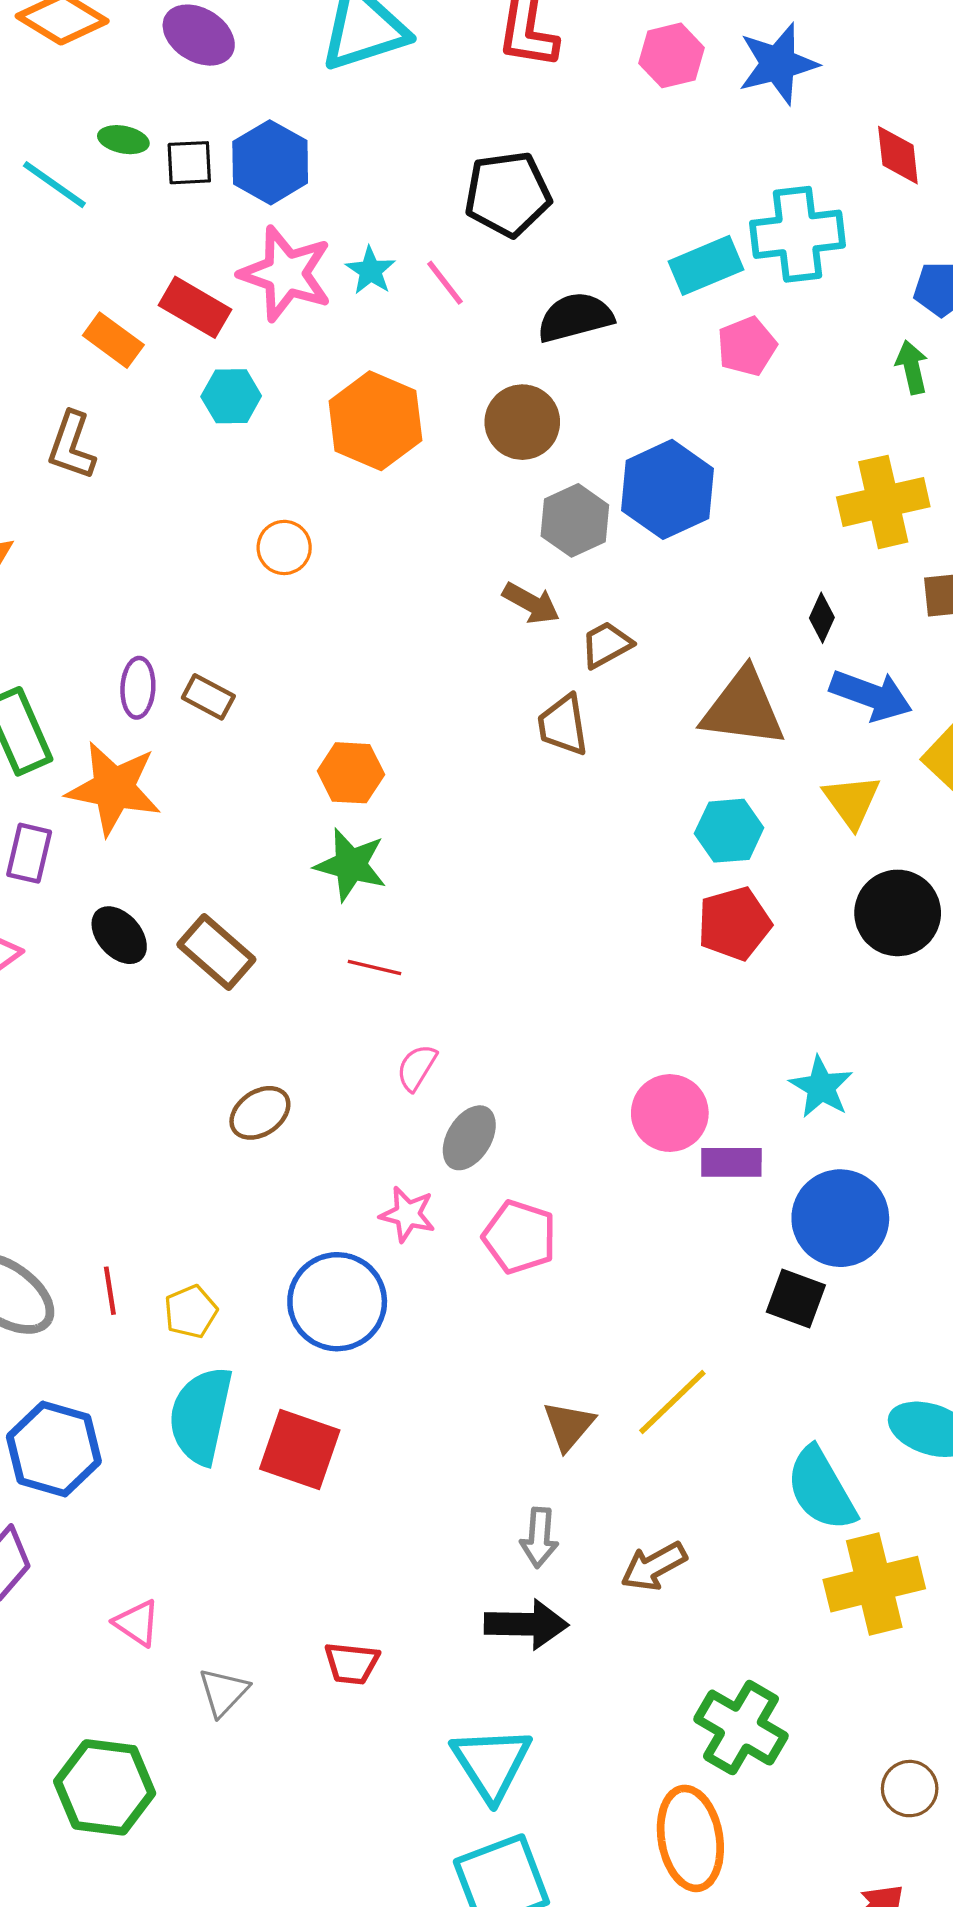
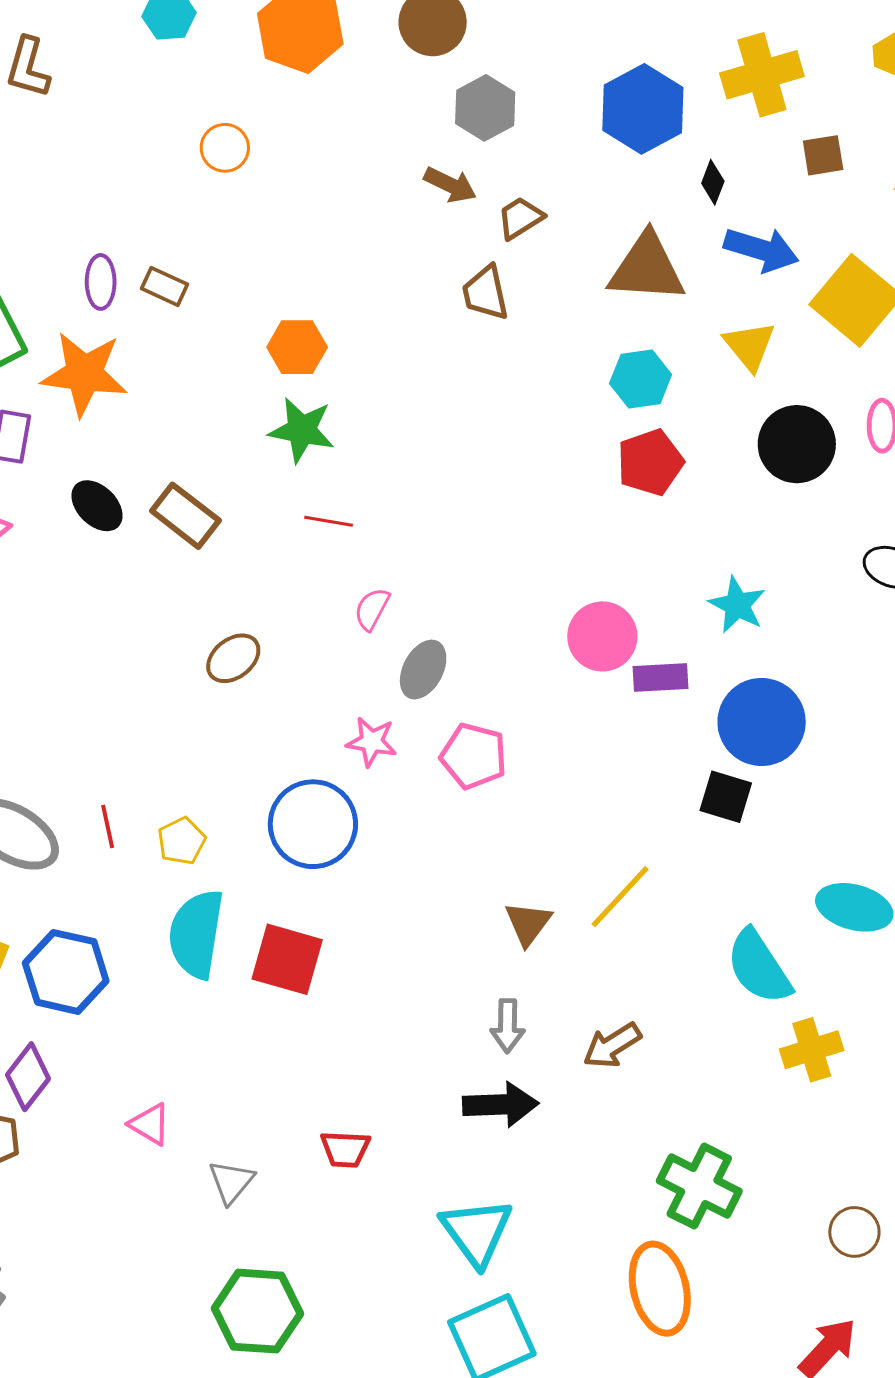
blue hexagon: (667, 489) -> (643, 109), moved
yellow cross: (874, 1584) -> (812, 1050), size x0.7
green hexagon: (105, 1787) -> (257, 1311), moved

